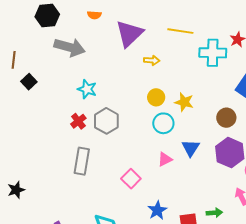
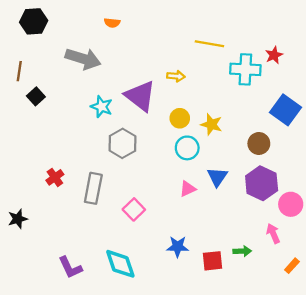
black hexagon: (47, 15) -> (34, 21), moved
purple triangle: (129, 34) -> (140, 96), moved, turned -40
red cross: (78, 121) -> (55, 177), moved
pink square: (131, 179) -> (134, 209), moved
blue star: (157, 210) -> (177, 247), turned 30

